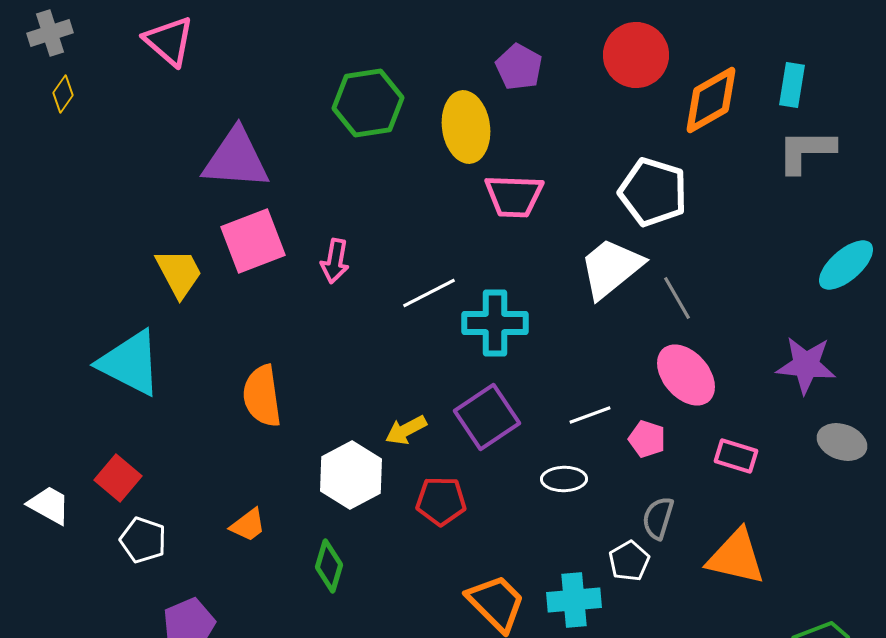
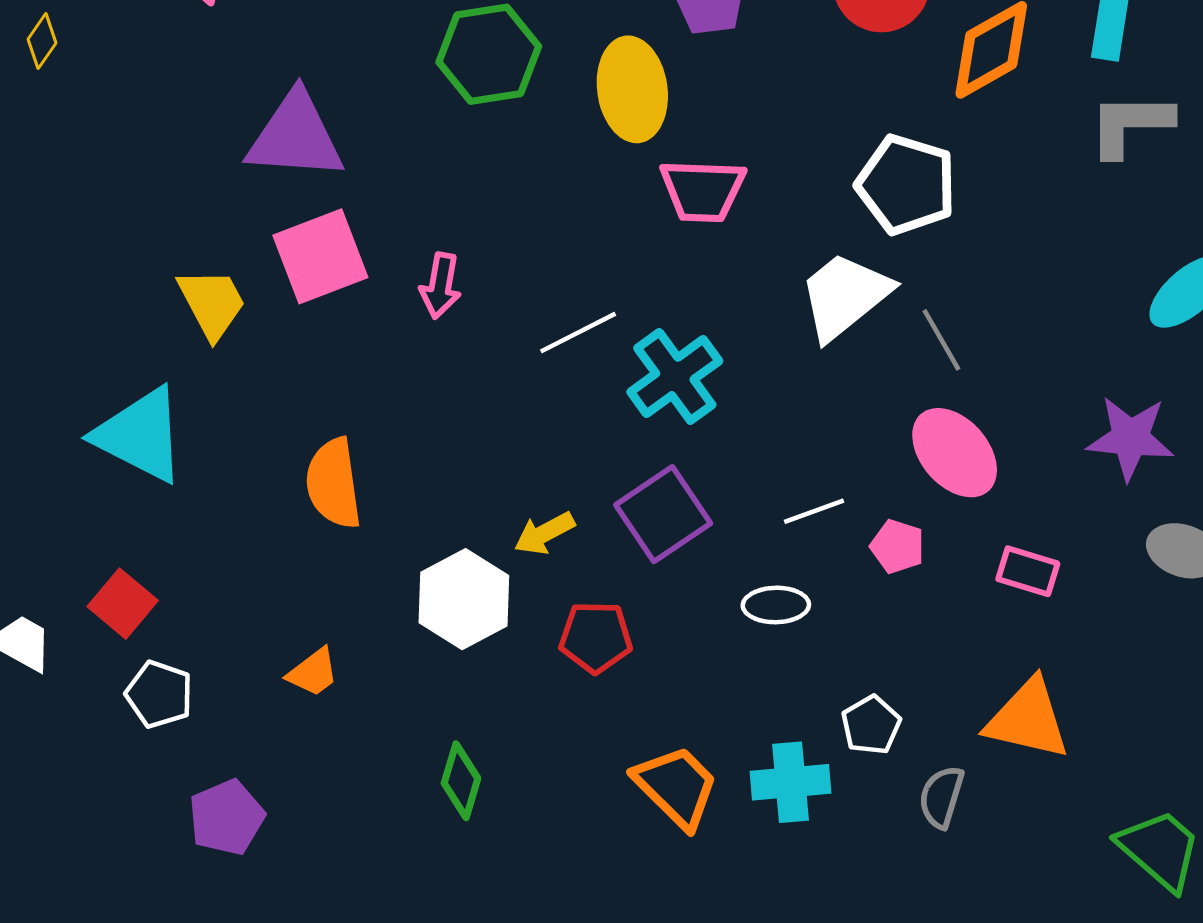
cyan cross: (495, 323) -> (675, 376), turned -36
gray semicircle: (658, 518) -> (941, 797), moved
green diamond: (329, 566) -> (461, 781), moved

